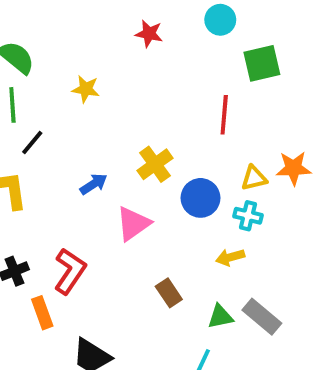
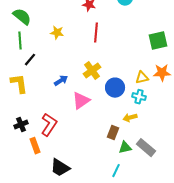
green square: (262, 63) -> (158, 41), moved
red line: (224, 115) -> (96, 33), moved
brown rectangle: (169, 293) -> (113, 133), moved, turned 56

